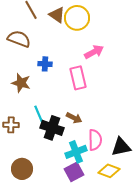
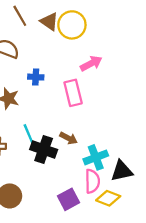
pink semicircle: (95, 140) -> (92, 181), moved
cyan cross: (76, 152) -> (96, 157), moved

